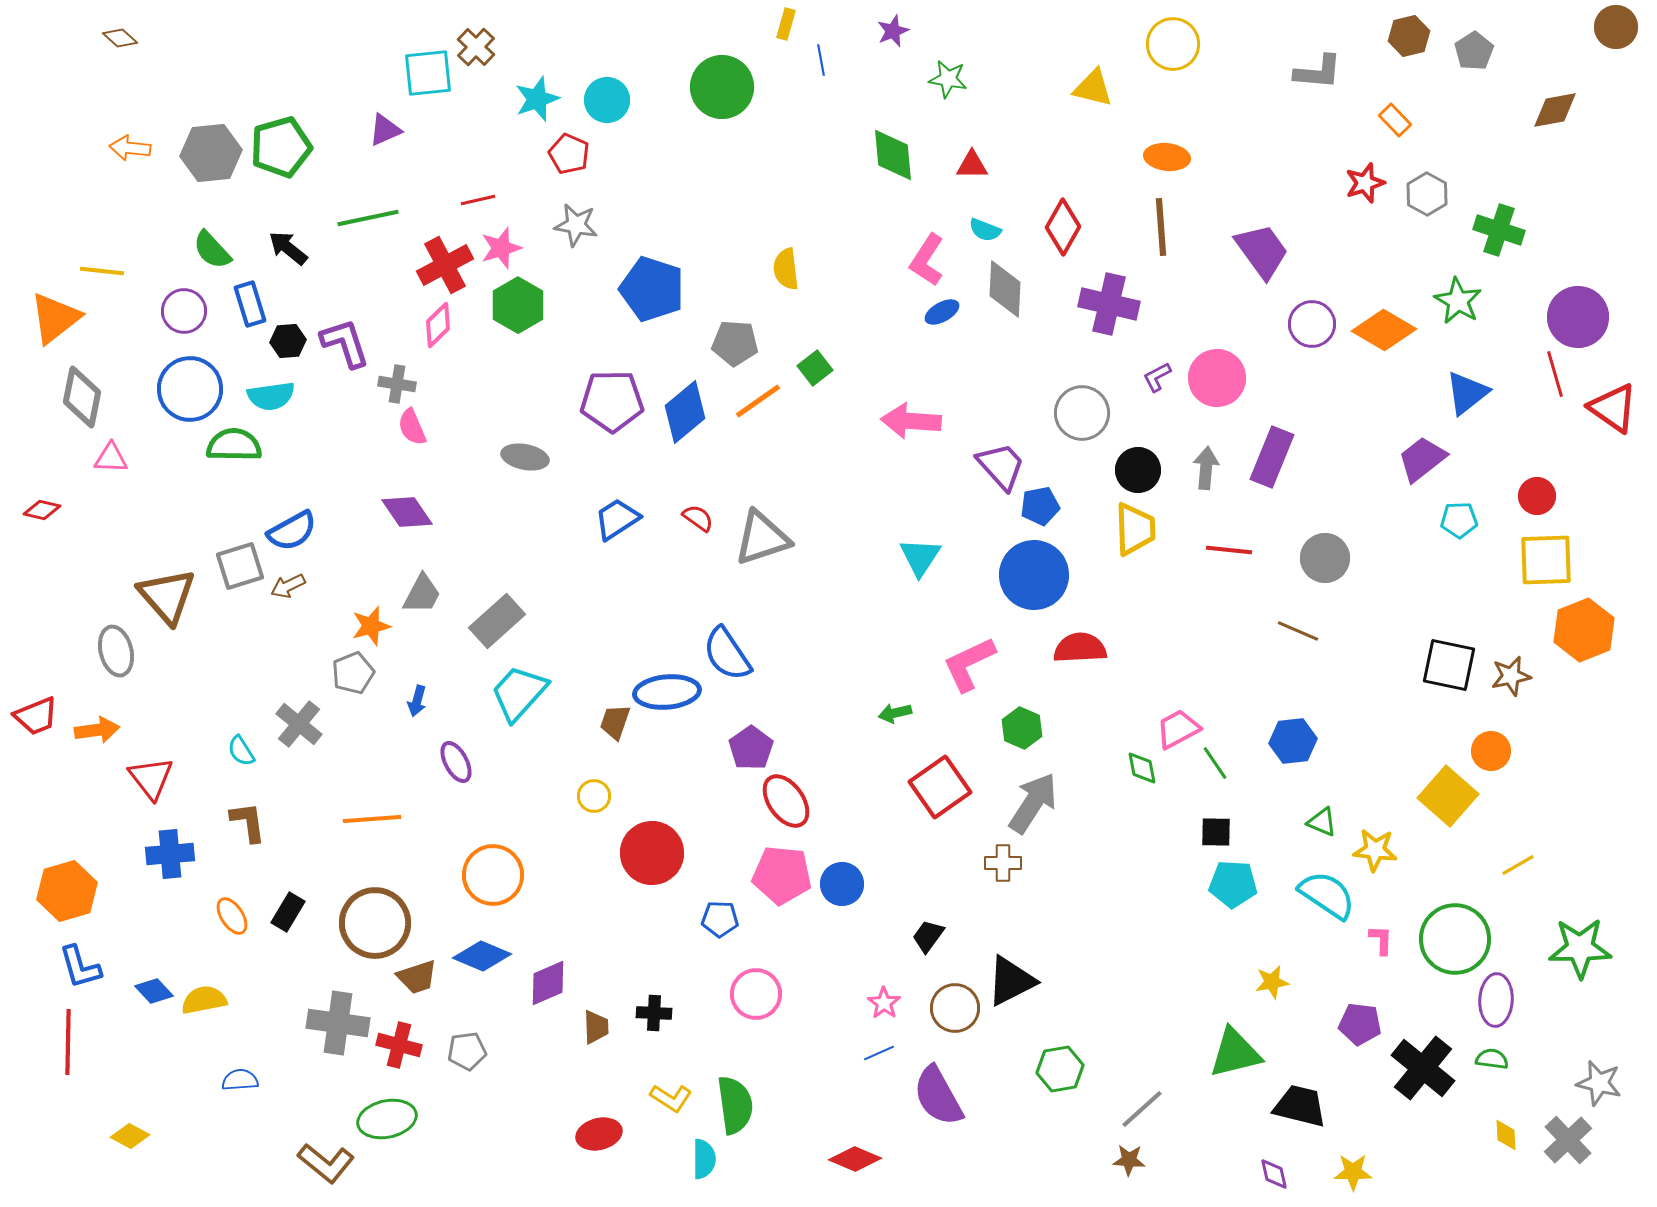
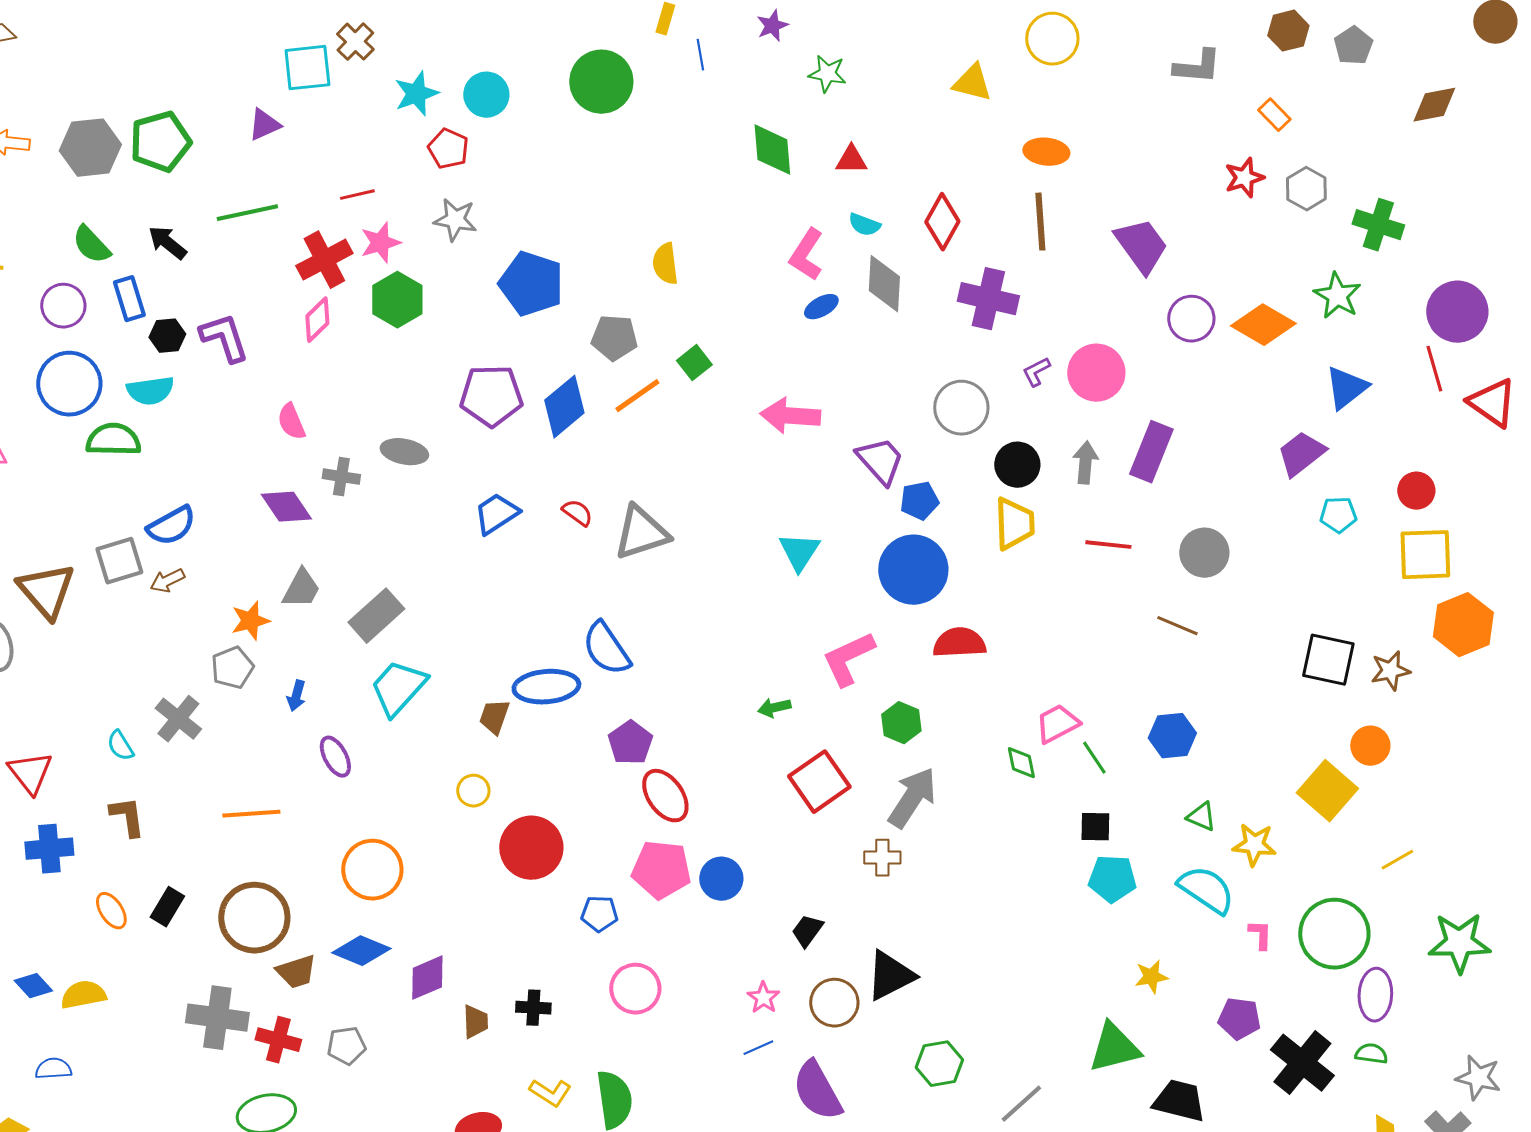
gray cross: (397, 384) -> (341, 477), moved
blue semicircle: (240, 1080) -> (53, 1069), moved

